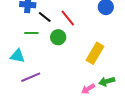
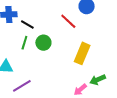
red line: (68, 18) -> (68, 21), moved
green line: (31, 33) -> (24, 43), moved, turned -64

